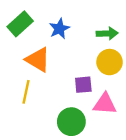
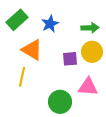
purple square: (83, 85) -> (70, 59), moved

